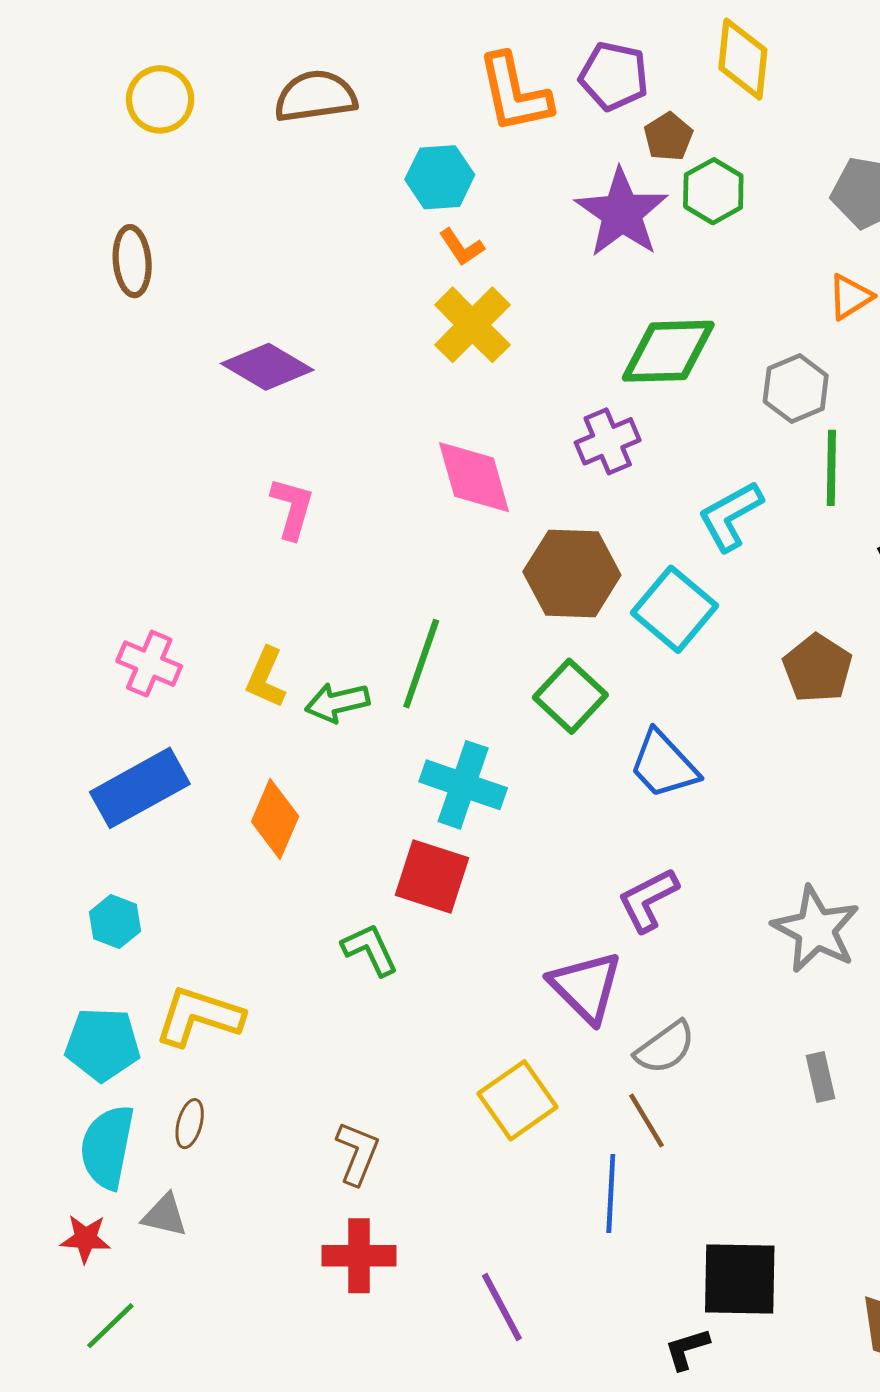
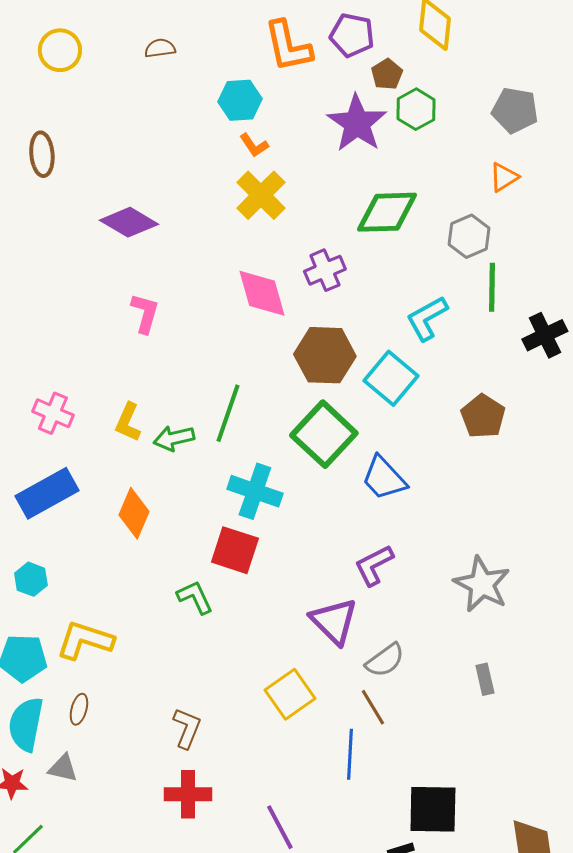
brown semicircle: (315, 96) -> (160, 48), size x0.6
purple cross: (608, 441) -> (325, 270), moved
green square: (570, 696) -> (324, 434), size x1.4

